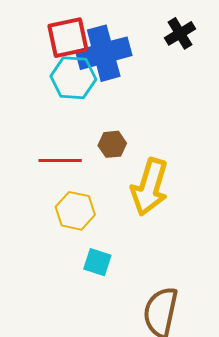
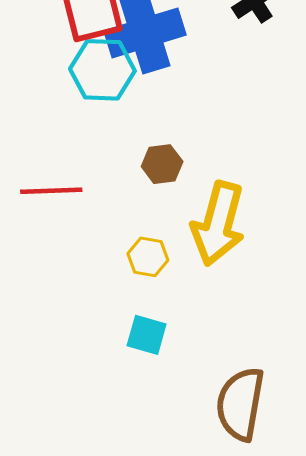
red line: (60, 161) -> (51, 191), moved
yellow hexagon: (75, 211) -> (148, 257), moved, size x0.7

